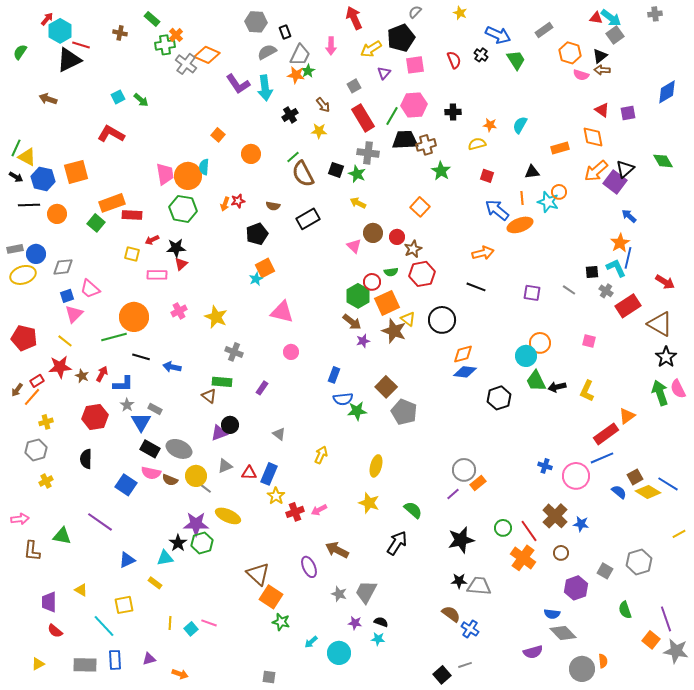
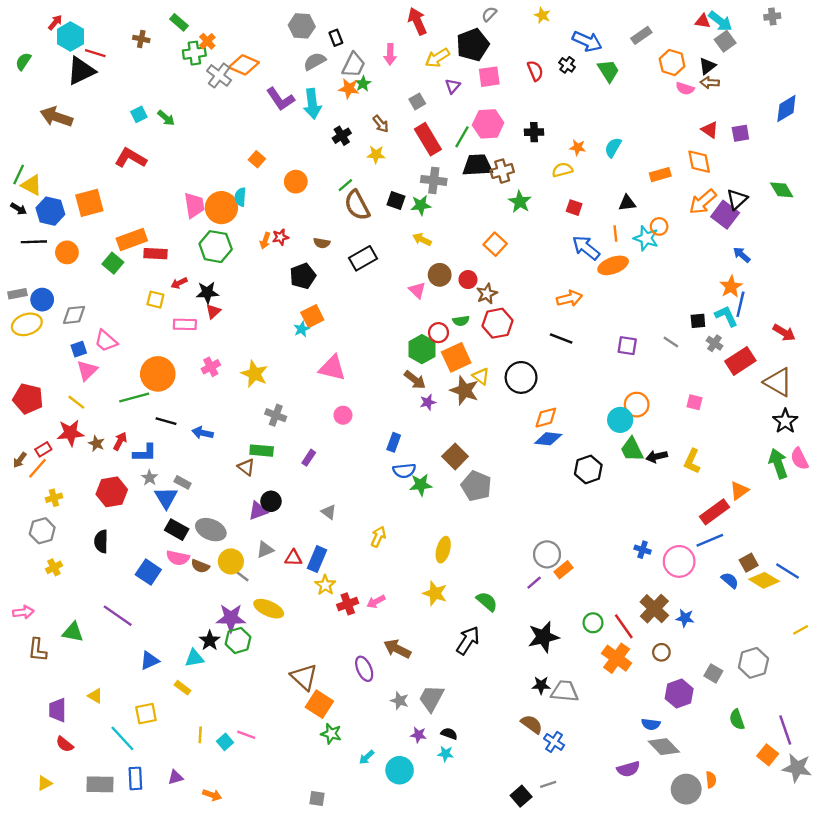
brown arrow: (48, 99) -> (56, 117), size x1.5
green star: (357, 174) -> (421, 205), turned -30

